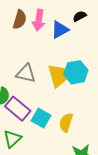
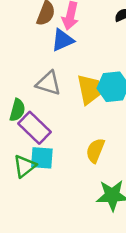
blue triangle: (60, 30) -> (63, 40), moved
cyan square: (41, 118) -> (42, 158), moved, turned -30

